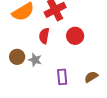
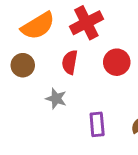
brown circle: (17, 57) -> (23, 65), moved

